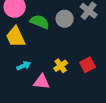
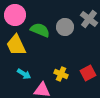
cyan arrow: (24, 66) -> (24, 74), turned 56
yellow cross: (61, 66) -> (61, 74), turned -32

